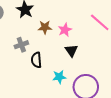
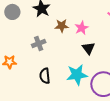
black semicircle: (36, 60) -> (45, 76), moved
cyan star: (59, 77) -> (77, 75), size x1.5

